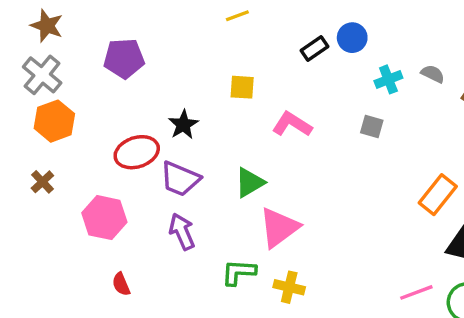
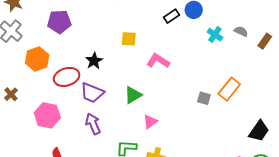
cyan cross: (388, 79) -> (215, 35), turned -35
orange hexagon: (54, 121) -> (37, 59), moved
gray square: (372, 126) -> (204, 98), moved
orange rectangle: (438, 195) -> (229, 89), moved
pink triangle: (279, 227) -> (150, 122), size x0.6

